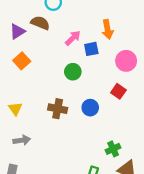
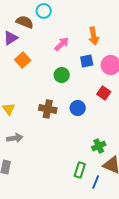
brown semicircle: (40, 23) -> (25, 22), moved
blue square: (91, 49) -> (87, 61), moved
orange square: (22, 61) -> (23, 60), moved

